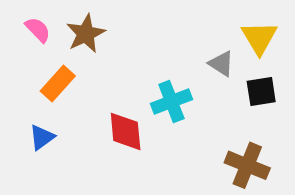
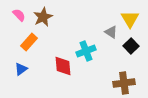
black square: (261, 92) -> (131, 46), turned -35
brown cross: (247, 165) -> (124, 83), turned -30

